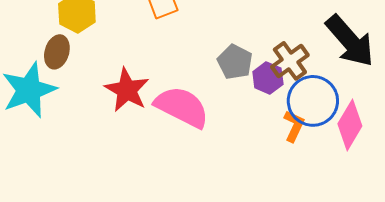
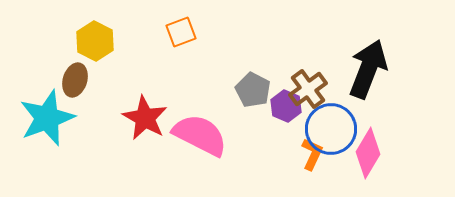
black arrow: (350, 41) -> (368, 69), turned -118

